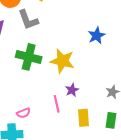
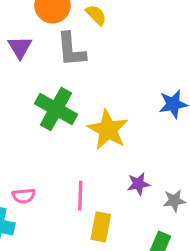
purple star: (72, 90) -> (138, 184), moved
yellow rectangle: (83, 118) -> (101, 227), moved

